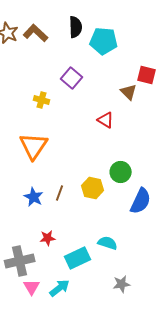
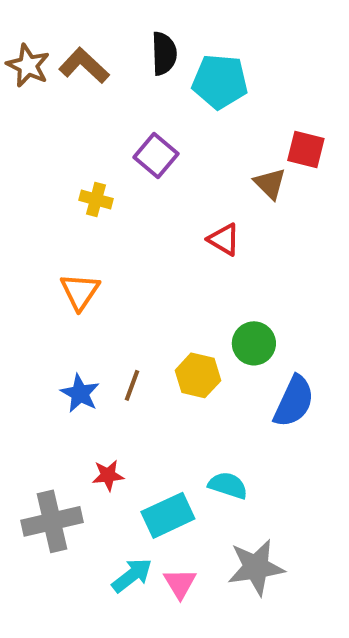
orange triangle: (34, 146) -> (80, 291), size x0.7
gray star: (122, 284) -> (256, 567), size x1.6
pink triangle: (32, 287) -> (180, 583), moved

